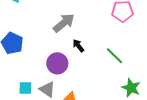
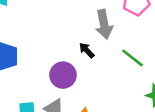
gray arrow: (64, 23) -> (104, 24), moved, turned 125

